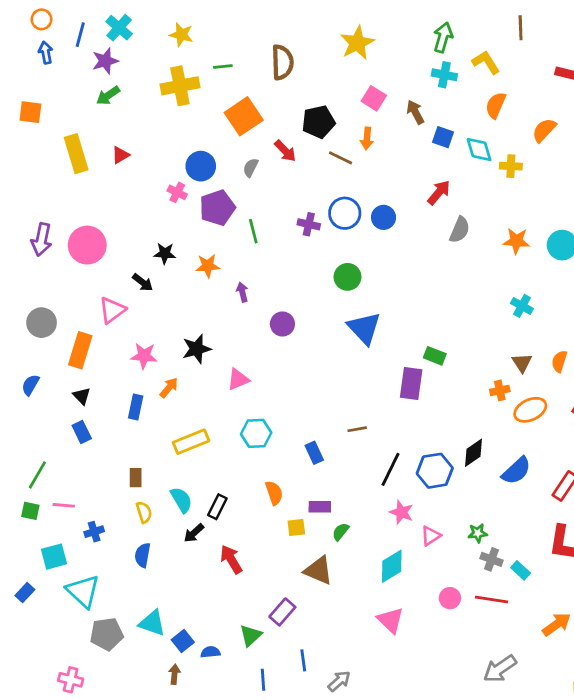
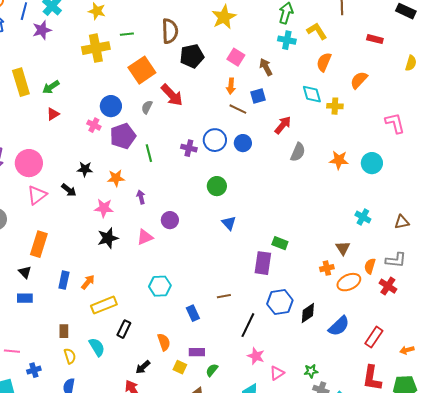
green arrow: (108, 96) -> (51, 87), moved
black pentagon: (318, 122) -> (192, 56), moved
blue square: (443, 137) -> (258, 96), moved, turned -35
red arrow: (285, 151) -> (172, 95), size x1.4
yellow rectangle: (76, 154) -> (21, 82), moved
red triangle: (120, 155) -> (53, 114), moved
brown line: (341, 158) -> (238, 109), moved
cyan cross: (522, 306) -> (363, 217), moved
pink triangle: (112, 310) -> (37, 195), moved
blue triangle: (364, 328) -> (229, 223), size x0.6
orange rectangle: (80, 350) -> (39, 244), moved
pink star: (144, 356) -> (104, 208), moved
orange semicircle: (559, 361) -> (370, 266), moved
pink triangle: (238, 379) -> (145, 237), moved
orange arrow: (169, 388) -> (88, 282), moved
blue rectangle: (82, 432) -> (25, 298), turned -63
cyan hexagon: (256, 433) -> (160, 286), moved
blue hexagon: (435, 471) -> (280, 302), moved
black rectangle: (217, 507) -> (124, 329), moved
yellow square: (296, 527) -> (180, 367), turned 32
black arrow: (194, 533) -> (143, 367), moved

